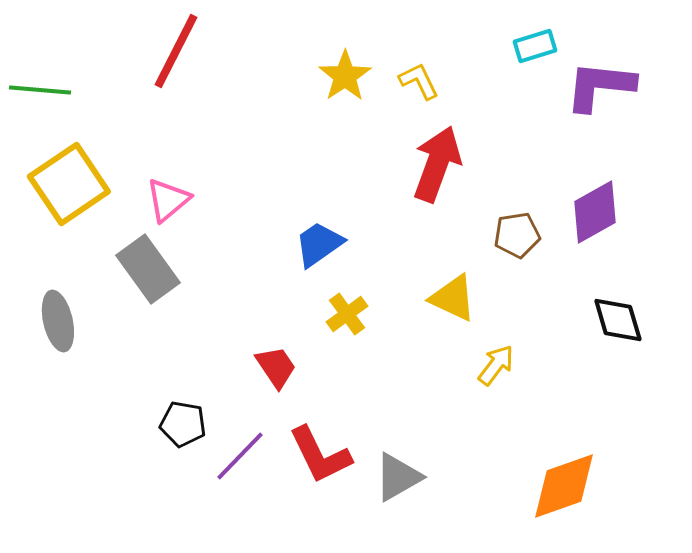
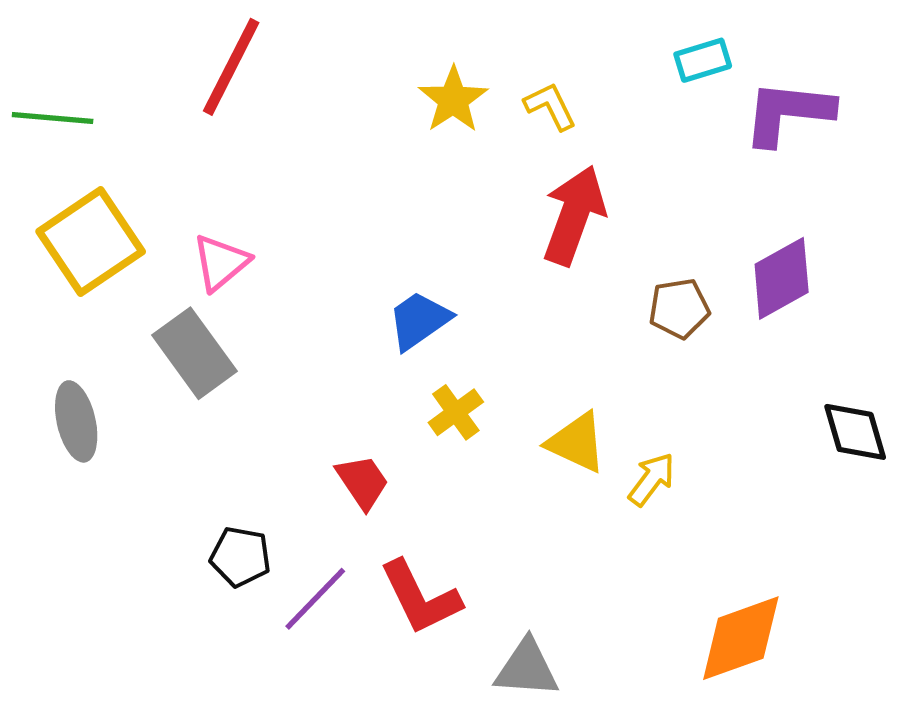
yellow triangle: (453, 298) -> (577, 442), moved
black diamond: (618, 320) -> (855, 432), moved
gray triangle: (398, 477) -> (527, 668), moved, turned 34

